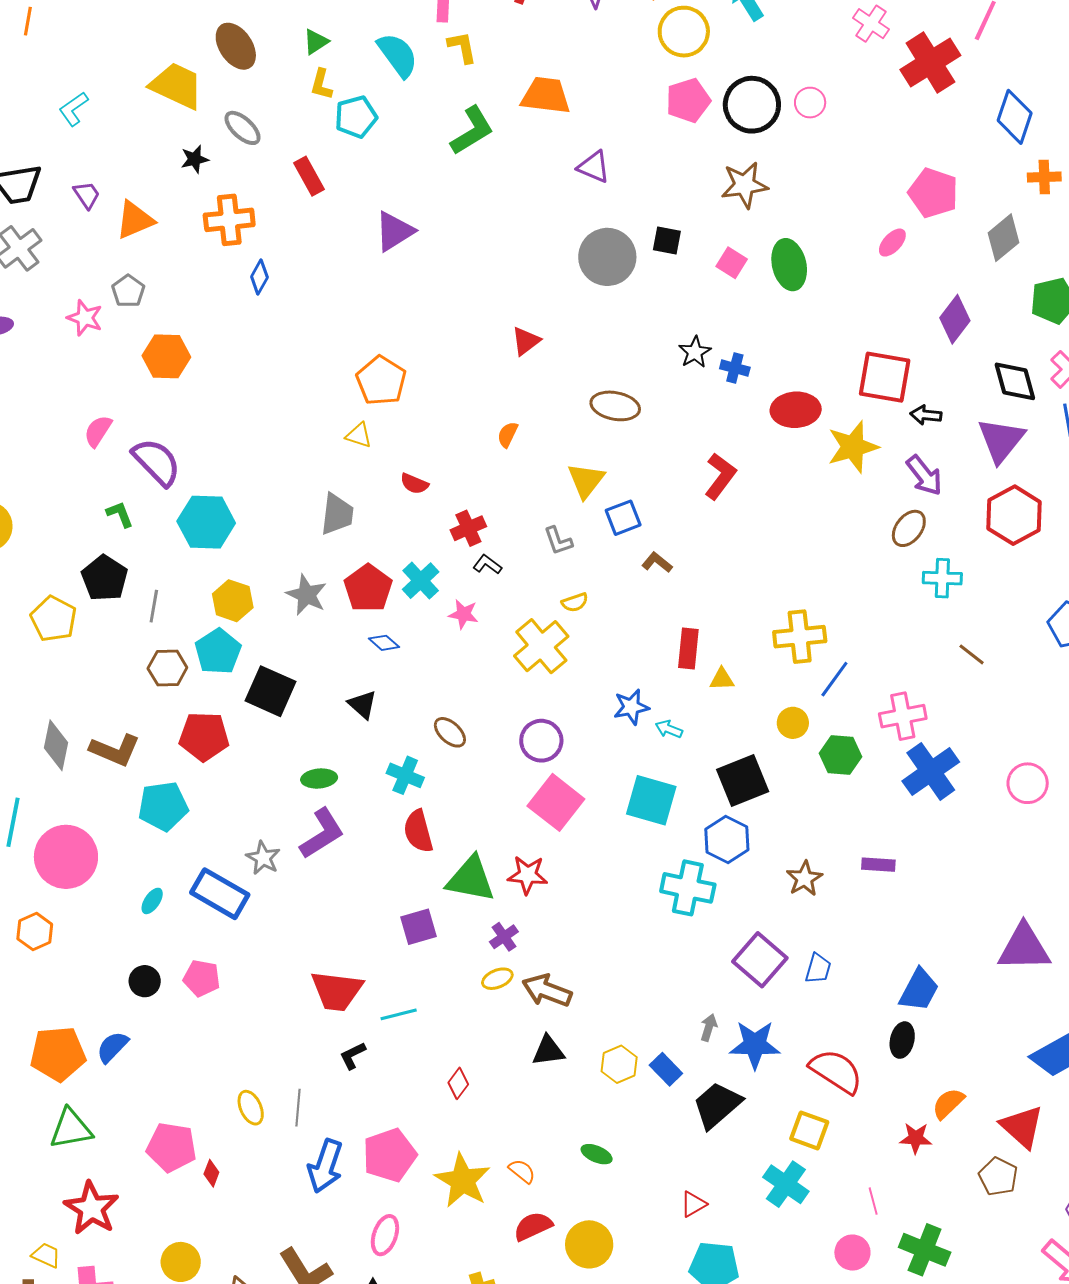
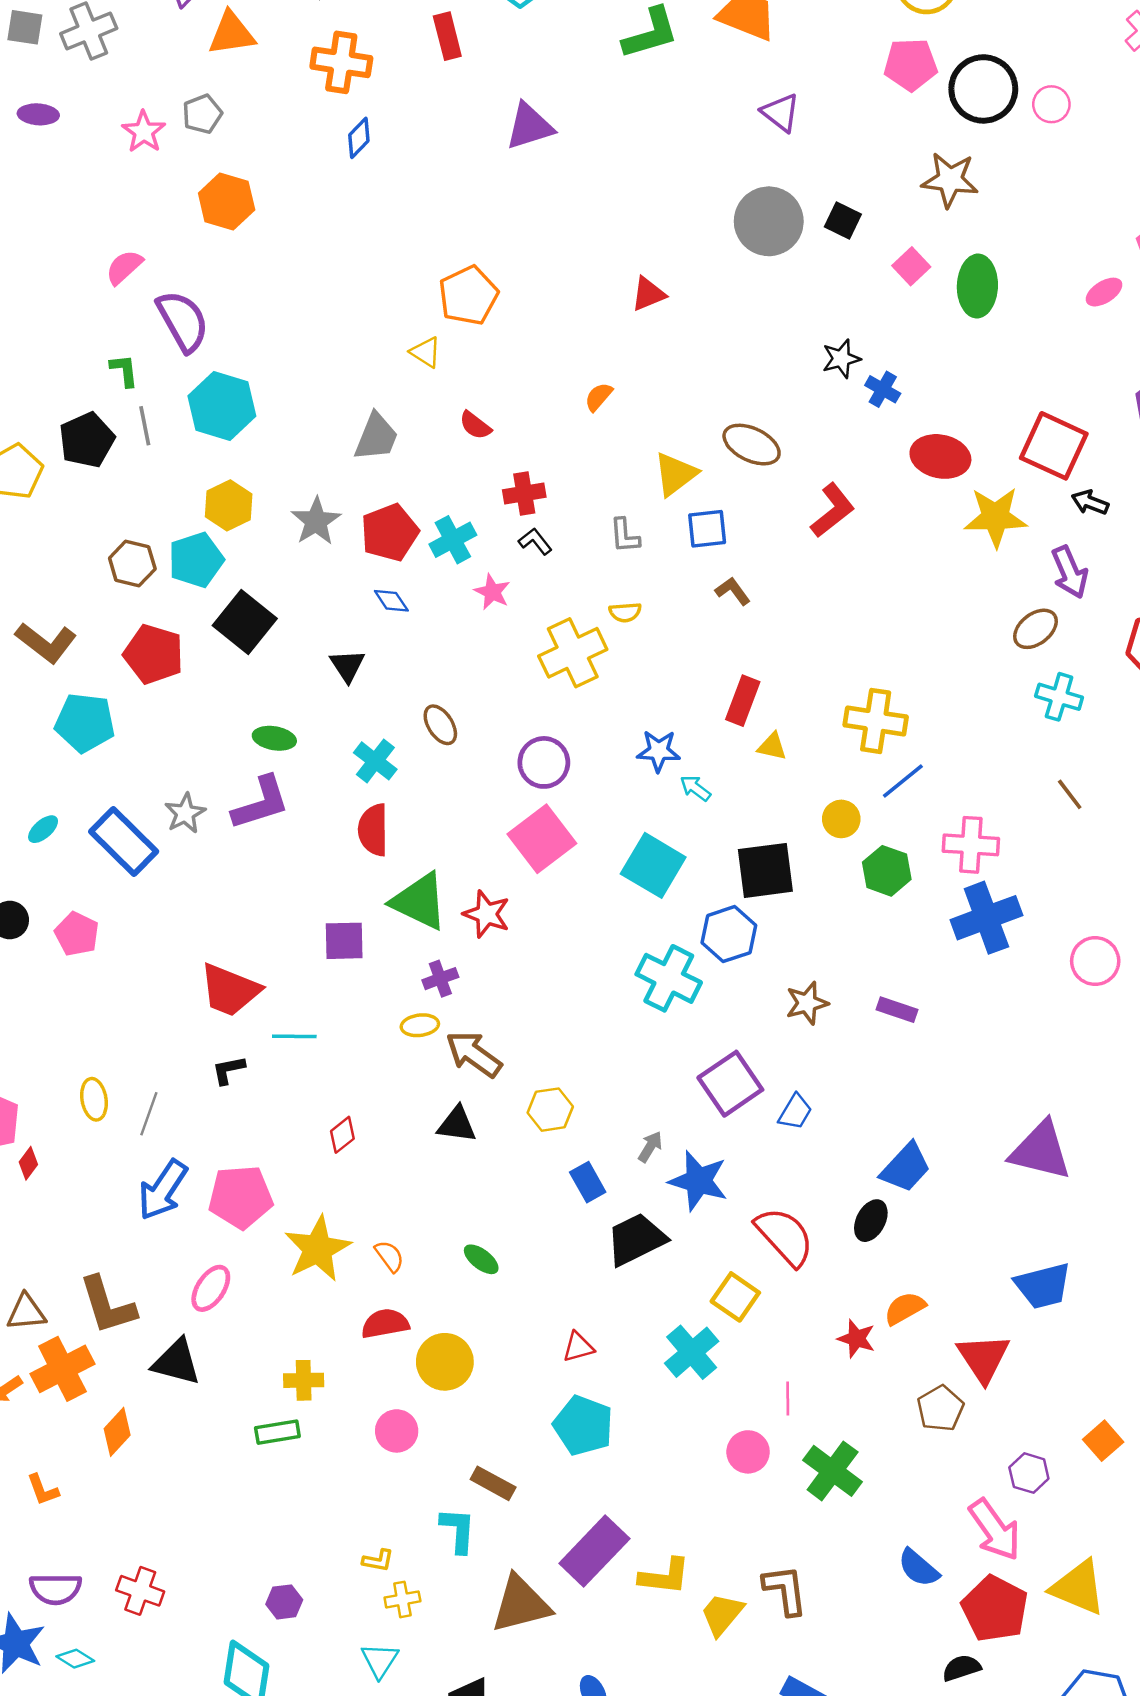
brown ellipse: (615, 406) -> (752, 445), moved
gray line: (154, 606) -> (145, 426), moved, turned -36
yellow hexagon: (619, 1064) -> (550, 1110), moved

